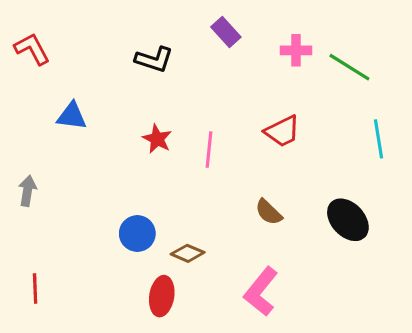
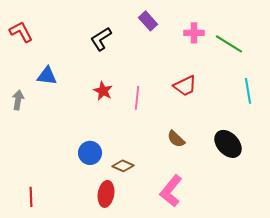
black L-shape: (154, 60) -> (101, 39), turned 130
gray arrow: (27, 191) -> (18, 100), moved
red line: (35, 288) -> (31, 197), moved

